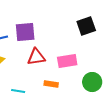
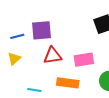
orange rectangle: (51, 84) -> (68, 83), size x1.5

